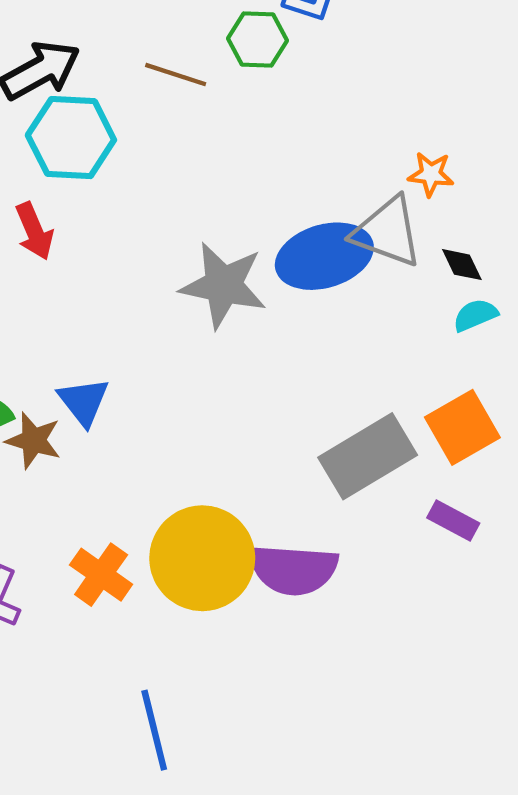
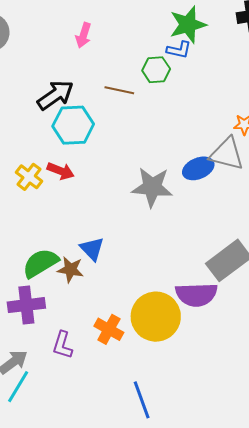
red arrow: (34, 231) -> (61, 171), turned -40
blue ellipse: (324, 256) -> (198, 168), size x0.7
purple semicircle: (293, 569) -> (196, 295), moved

